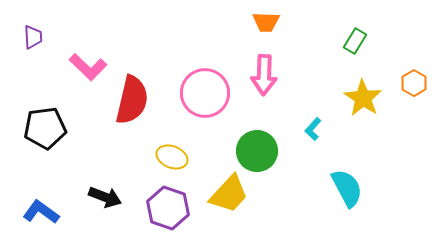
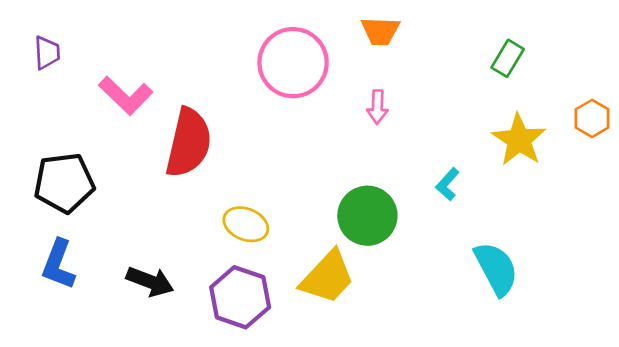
pink arrow: (264, 75) -> (377, 107), size x0.6
pink circle: (205, 93) -> (293, 63), moved
blue L-shape: (41, 212) -> (58, 264), moved, turned -105

